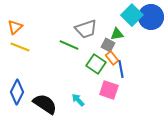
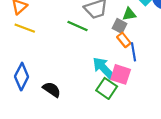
green square: (96, 64) -> (107, 88), moved
cyan arrow: (78, 100) -> (103, 68), moved, size x1.6
black semicircle: (45, 104) -> (52, 90), size x0.7

